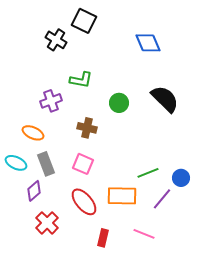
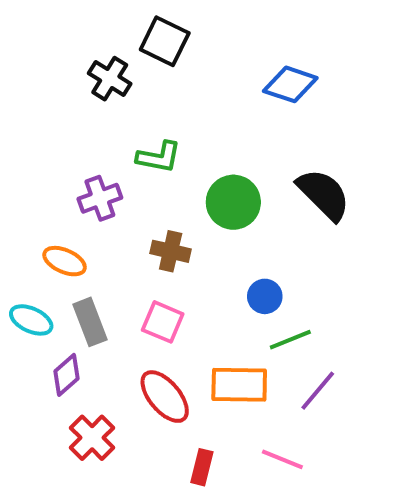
blue diamond: (148, 43) -> (290, 84), turned -48
green circle: (119, 103) -> (233, 202), size x1.4
blue circle: (181, 178) -> (265, 296), moved

